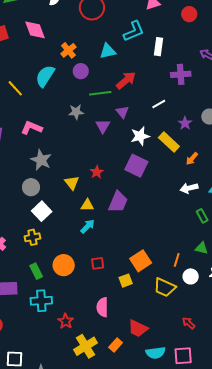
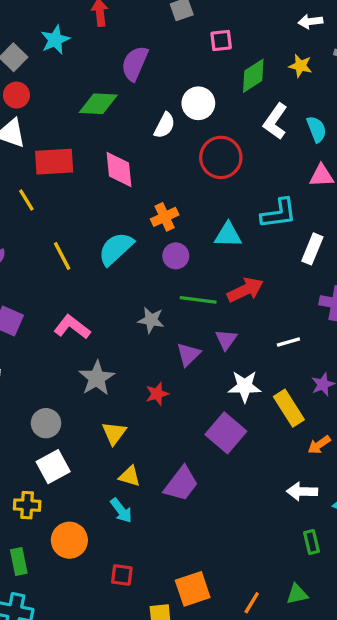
gray star: (41, 160) -> (97, 378), moved
red star: (97, 172) -> (157, 394), moved
cyan arrow: (88, 226) -> (121, 511), turned 84
green triangle: (202, 248) -> (297, 594), turned -40
orange circle: (64, 265) -> (69, 540), moved

